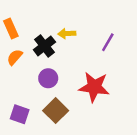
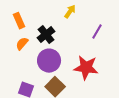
yellow arrow: (67, 34) -> (70, 12), moved, turned 128
purple circle: (48, 78) -> (49, 61), size x1.5

